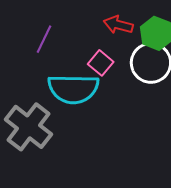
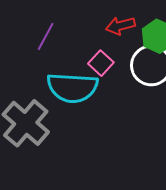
red arrow: (118, 25) -> (120, 26), turned -32

